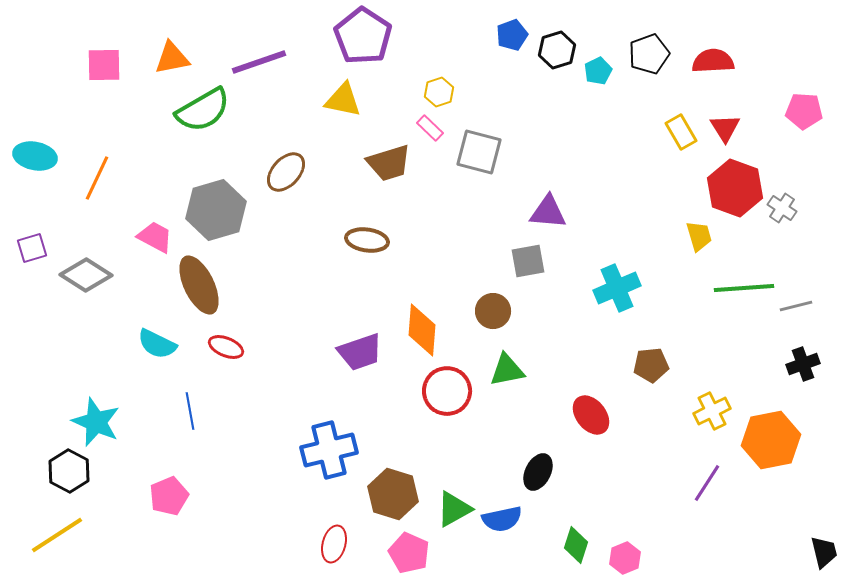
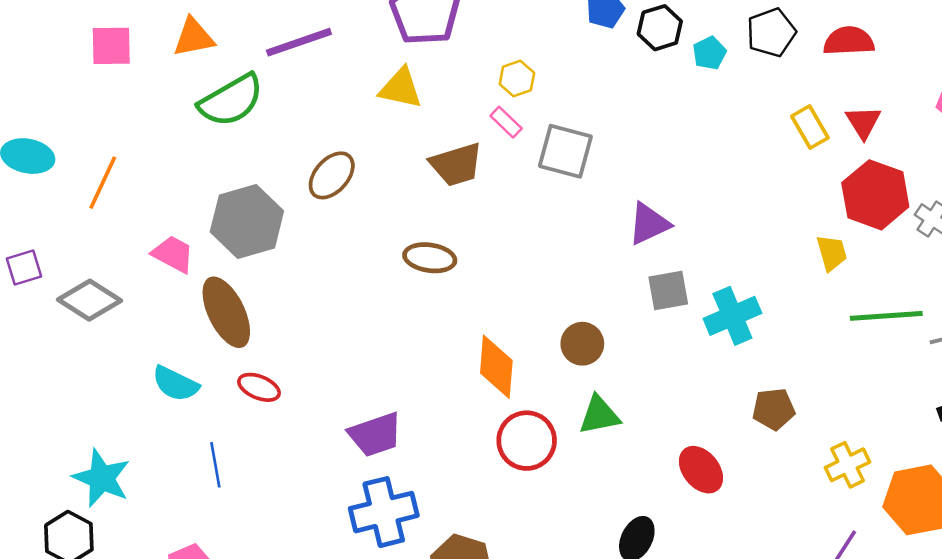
purple triangle: (548, 212) -> (649, 224), turned -30
gray square: (528, 261) -> (668, 290), moved
purple trapezoid: (360, 352) -> (375, 435), moved

